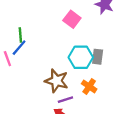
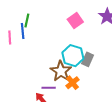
blue line: (19, 48) -> (23, 31), turned -63
brown star: (57, 81) -> (61, 71), moved

